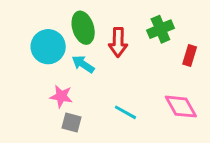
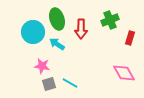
cyan line: (125, 112) -> (70, 83), moved
gray square: (71, 123) -> (49, 84), turned -32

